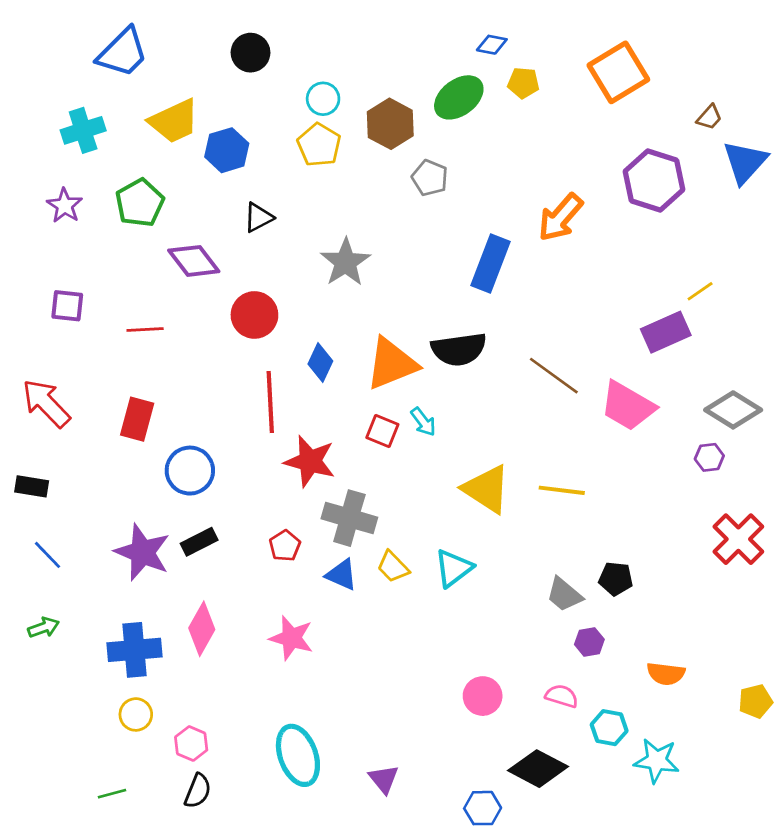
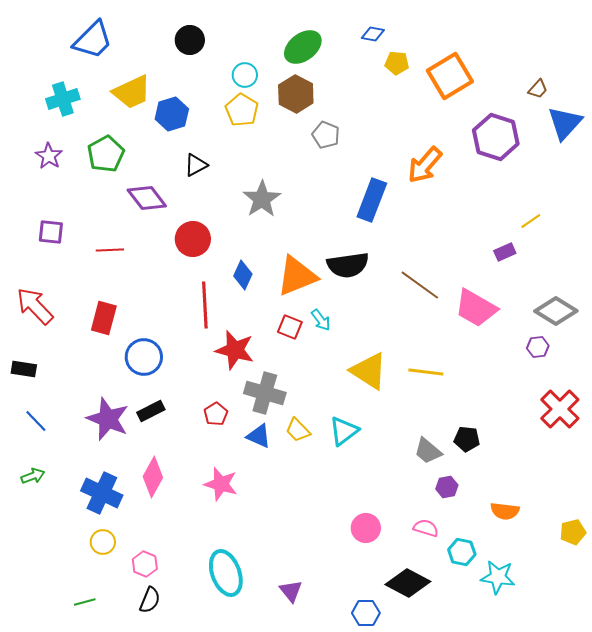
orange square: (618, 72) -> (450, 76), moved
green ellipse: (459, 97) -> (303, 47), moved
purple rectangle: (666, 332) -> (505, 252), size x0.6
blue cross: (134, 650) -> (102, 493), turned 30

